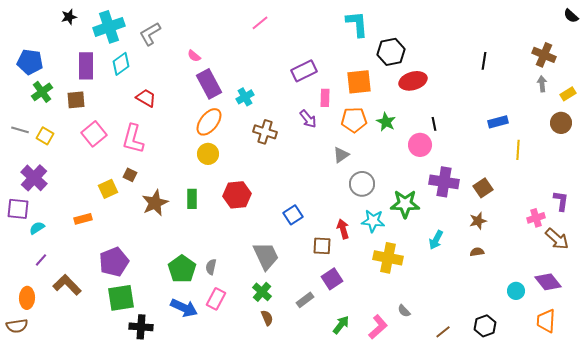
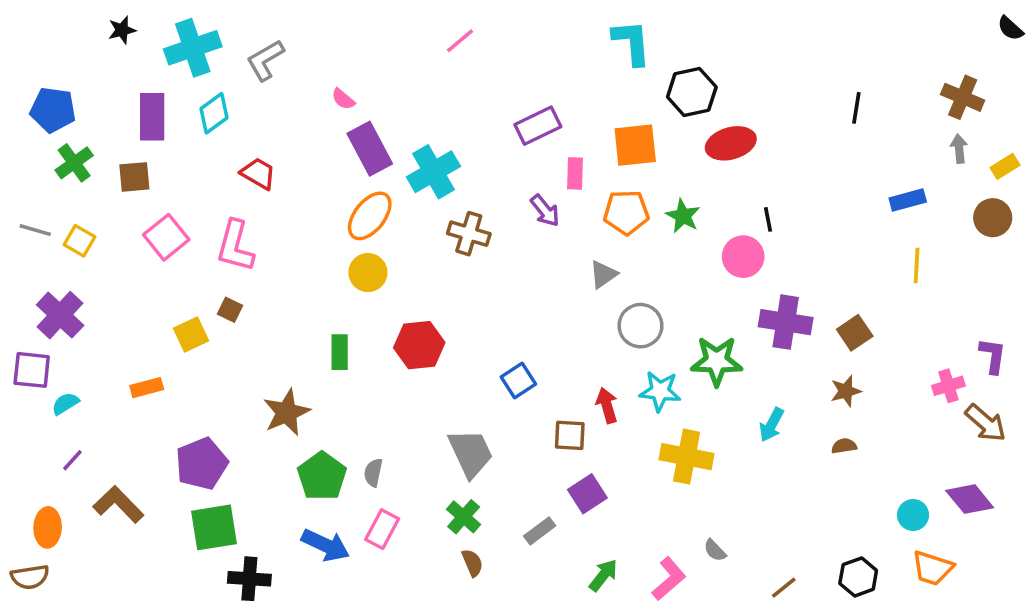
cyan cross: (245, 97) -> (433, 172), size x1.6
blue rectangle: (498, 122) -> (908, 200), moved
brown star: (155, 203) -> (287, 412), moved
orange trapezoid: (546, 321) -> (933, 568), moved, turned -75

